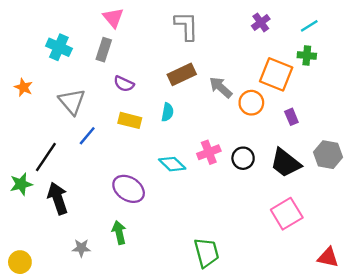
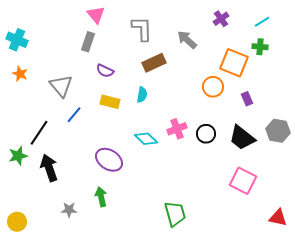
gray L-shape: (186, 26) -> (142, 29), moved
cyan cross: (59, 47) -> (17, 40), moved
gray arrow: (221, 87) -> (187, 40), moved
pink square: (287, 214) -> (243, 181), turned -32

